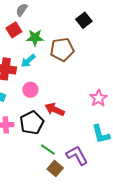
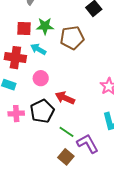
red square: (14, 30) -> (24, 28), moved, turned 35
cyan arrow: (28, 61) -> (38, 49), turned 70
green line: (48, 150) -> (66, 132), moved

